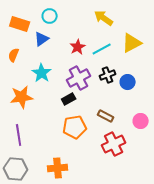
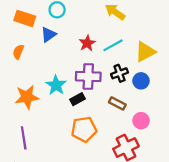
yellow triangle: (132, 43) -> (145, 52), moved
cyan star: (42, 73) -> (56, 85), moved
purple cross: (79, 78) -> (88, 77), turned 30
brown rectangle: (106, 116) -> (117, 103), moved
pink circle: (141, 121) -> (141, 121), moved

